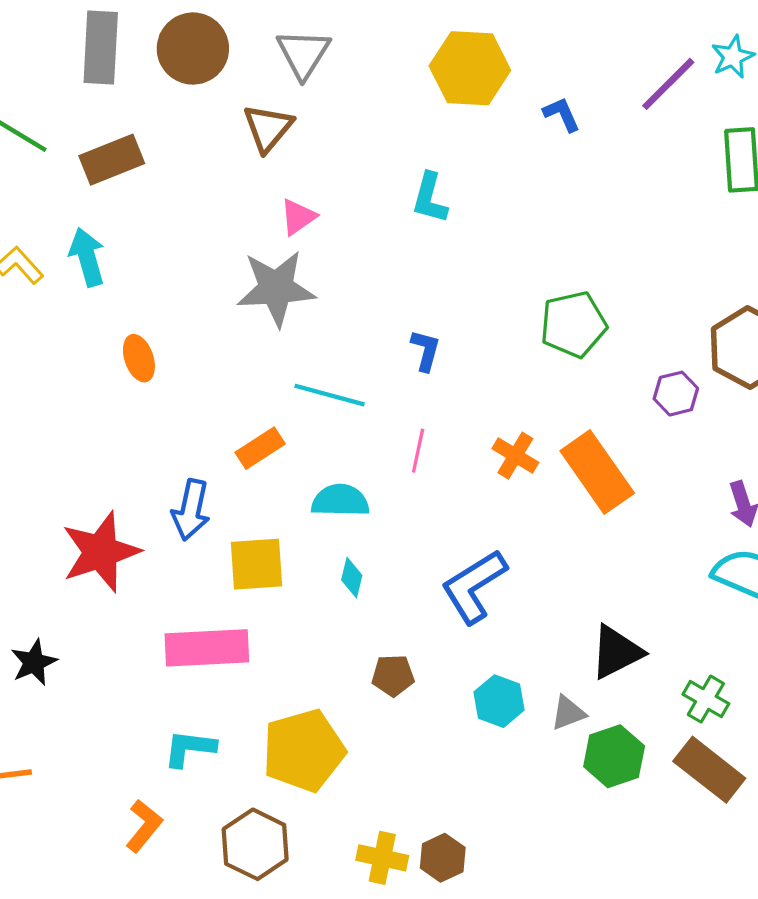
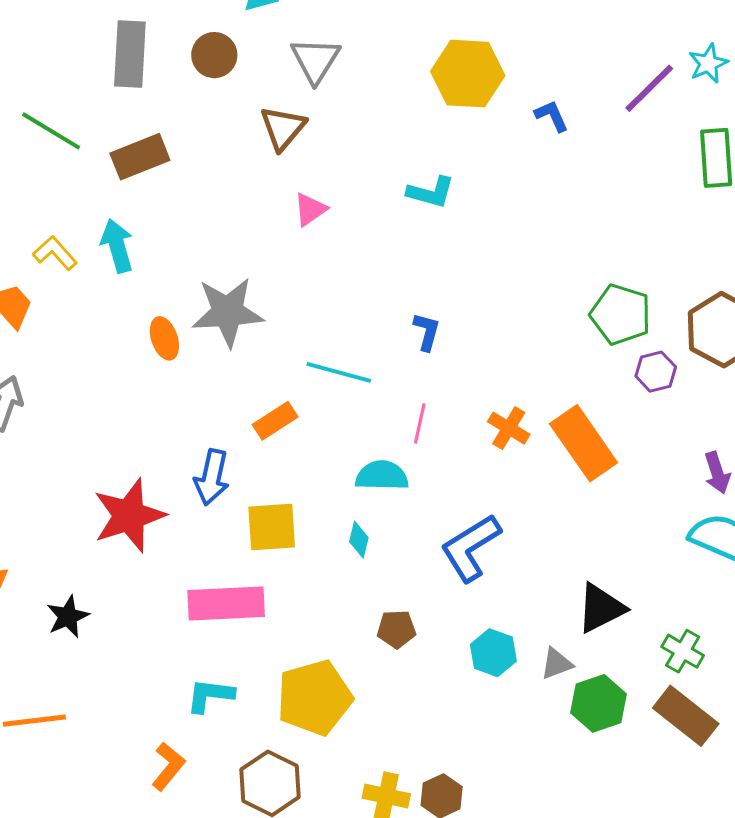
brown circle: (193, 49) -> (214, 55), size x0.7
cyan L-shape: (430, 198) -> (431, 192), turned -90
gray star: (276, 288) -> (228, 312), moved
green pentagon: (573, 324) -> (621, 314), moved, turned 30
cyan semicircle: (340, 501) -> (382, 476), moved

